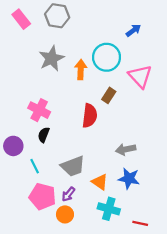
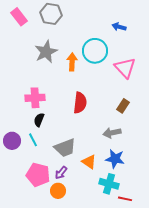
blue arrow: (133, 30) -> (119, 27), turned -128
brown rectangle: (109, 95) -> (123, 106), moved
pink cross: (39, 110) -> (35, 98), turned -30
purple circle: (13, 146) -> (12, 141), moved
cyan line: (35, 166) -> (33, 140), moved
cyan cross: (109, 209) -> (109, 184), moved

